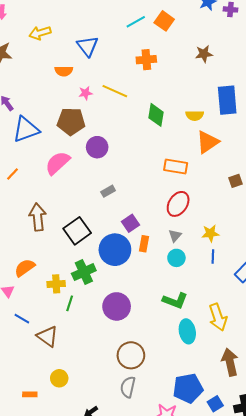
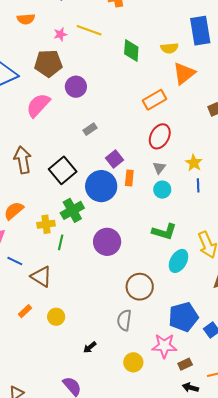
orange semicircle: (64, 71) -> (26, 19), moved
orange rectangle: (176, 166) -> (155, 100), turned -35
yellow star: (210, 233) -> (194, 163), turned -30
cyan ellipse: (187, 331) -> (178, 261), turned 45
brown circle: (131, 355) -> (140, 287), moved
orange rectangle: (30, 394) -> (25, 311), moved, turned -40

